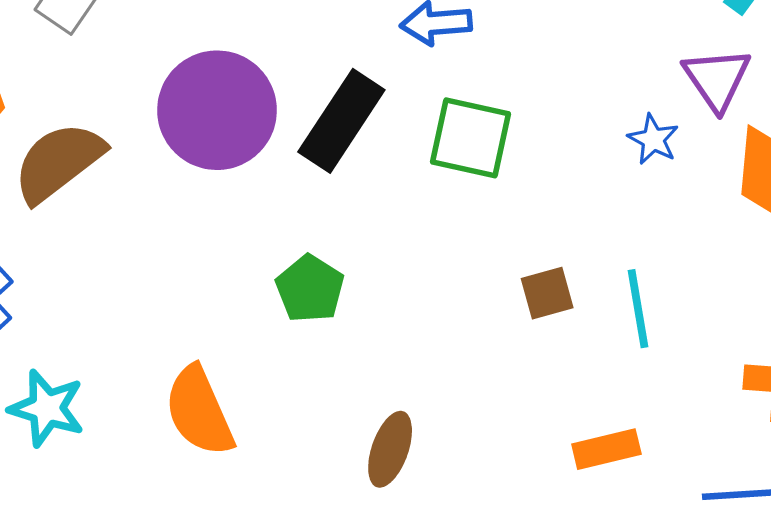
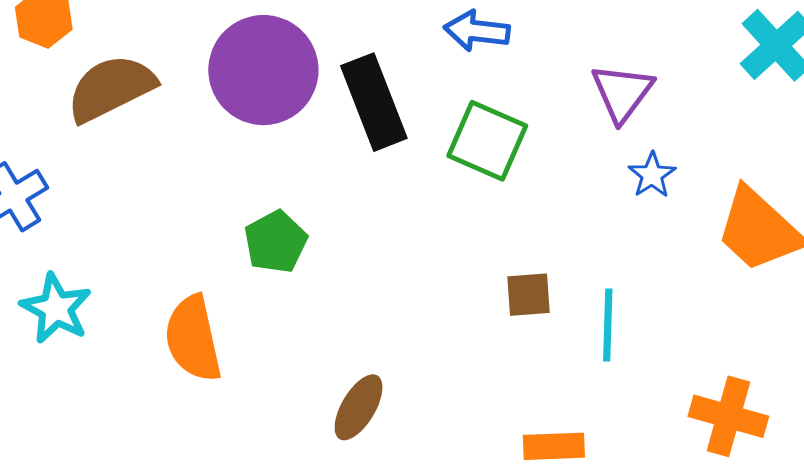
purple triangle: (717, 79) -> (622, 93), moved
black rectangle: (341, 121) -> (374, 102), turned -66
green pentagon: (310, 289) -> (276, 242), moved

